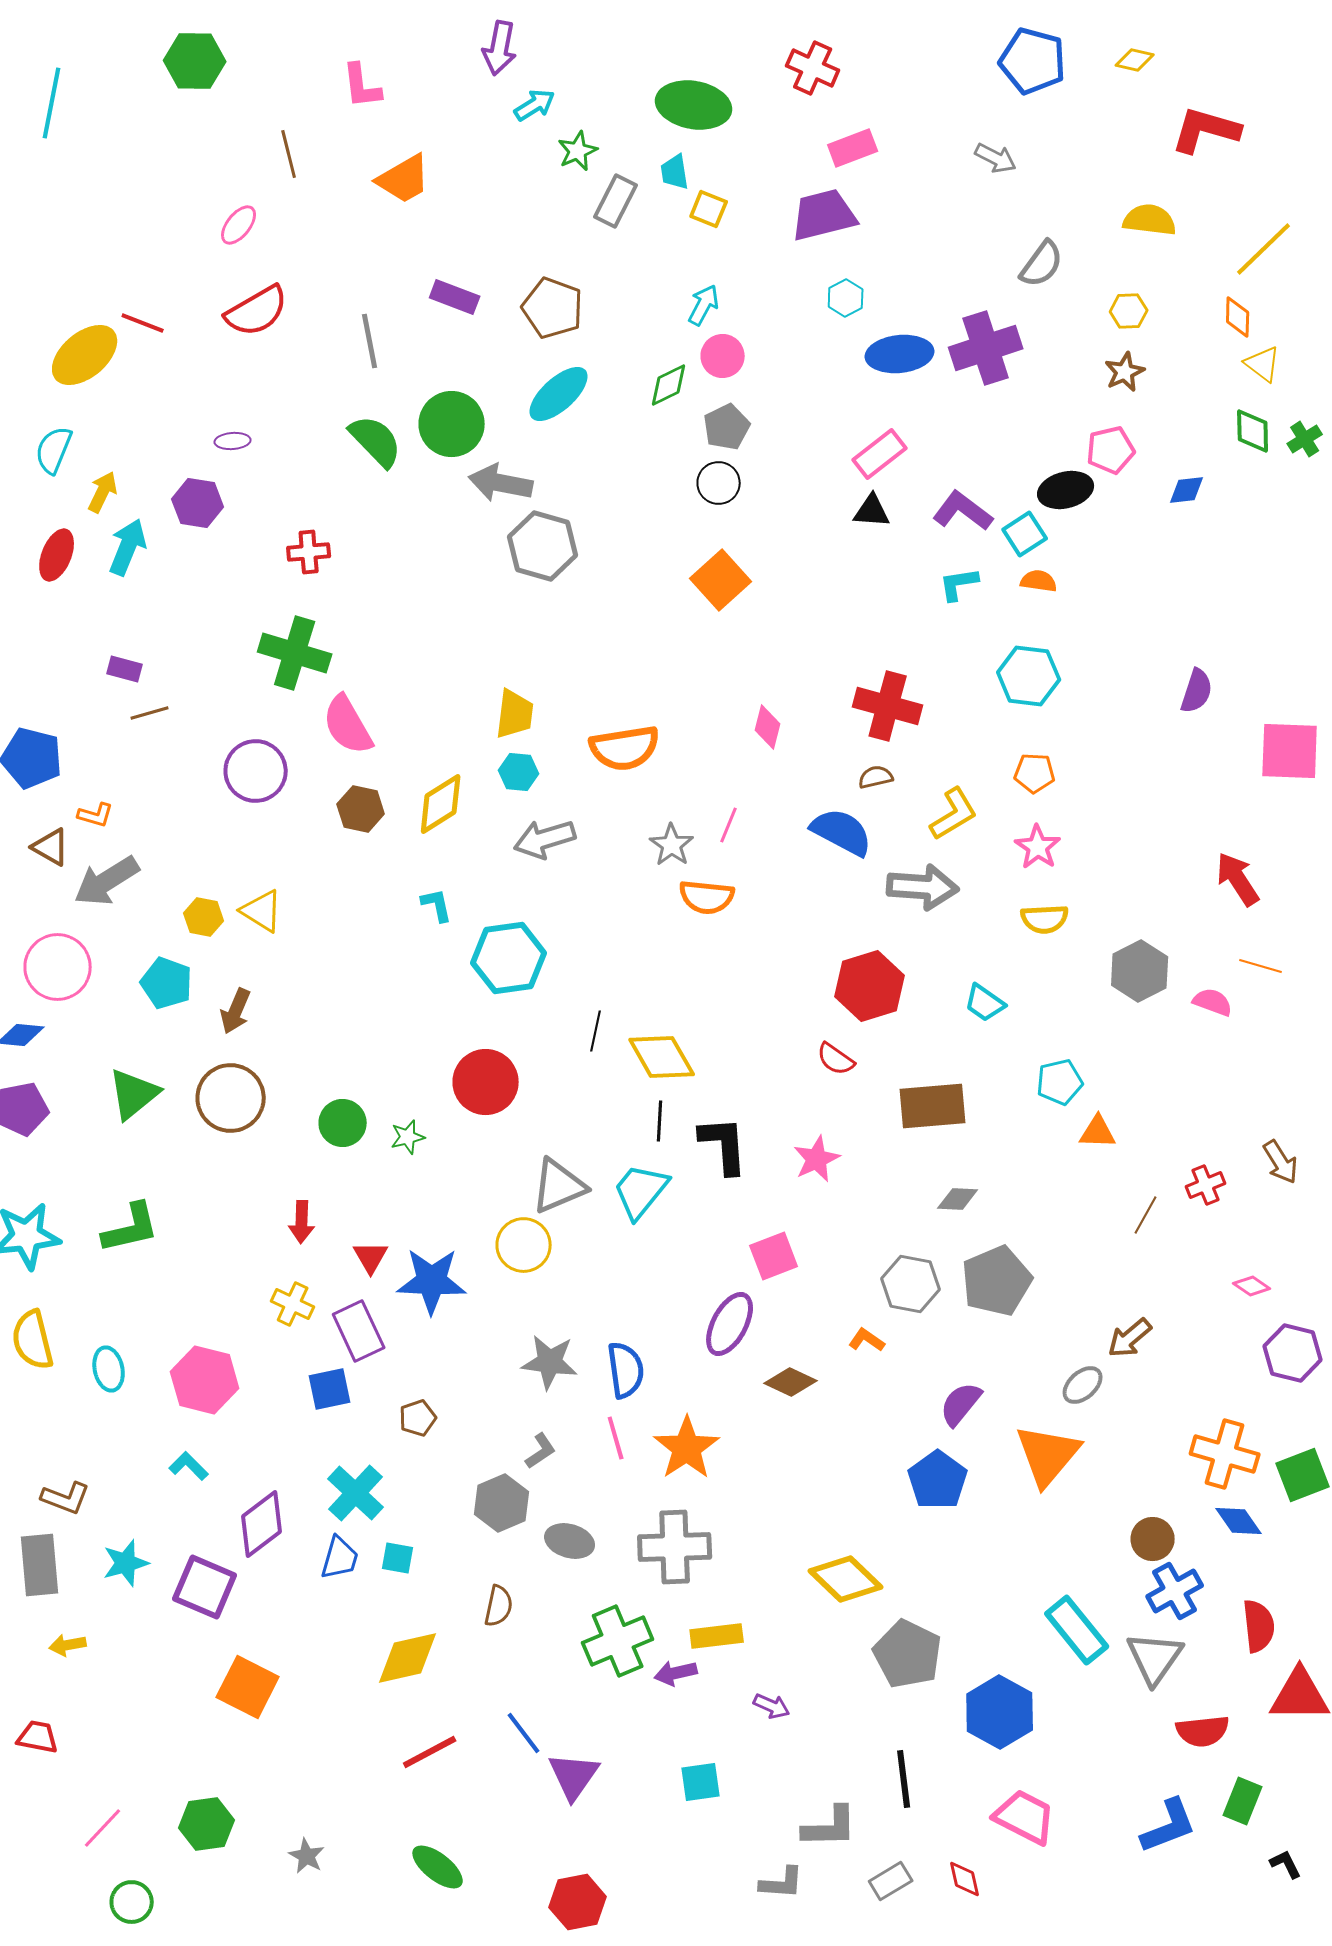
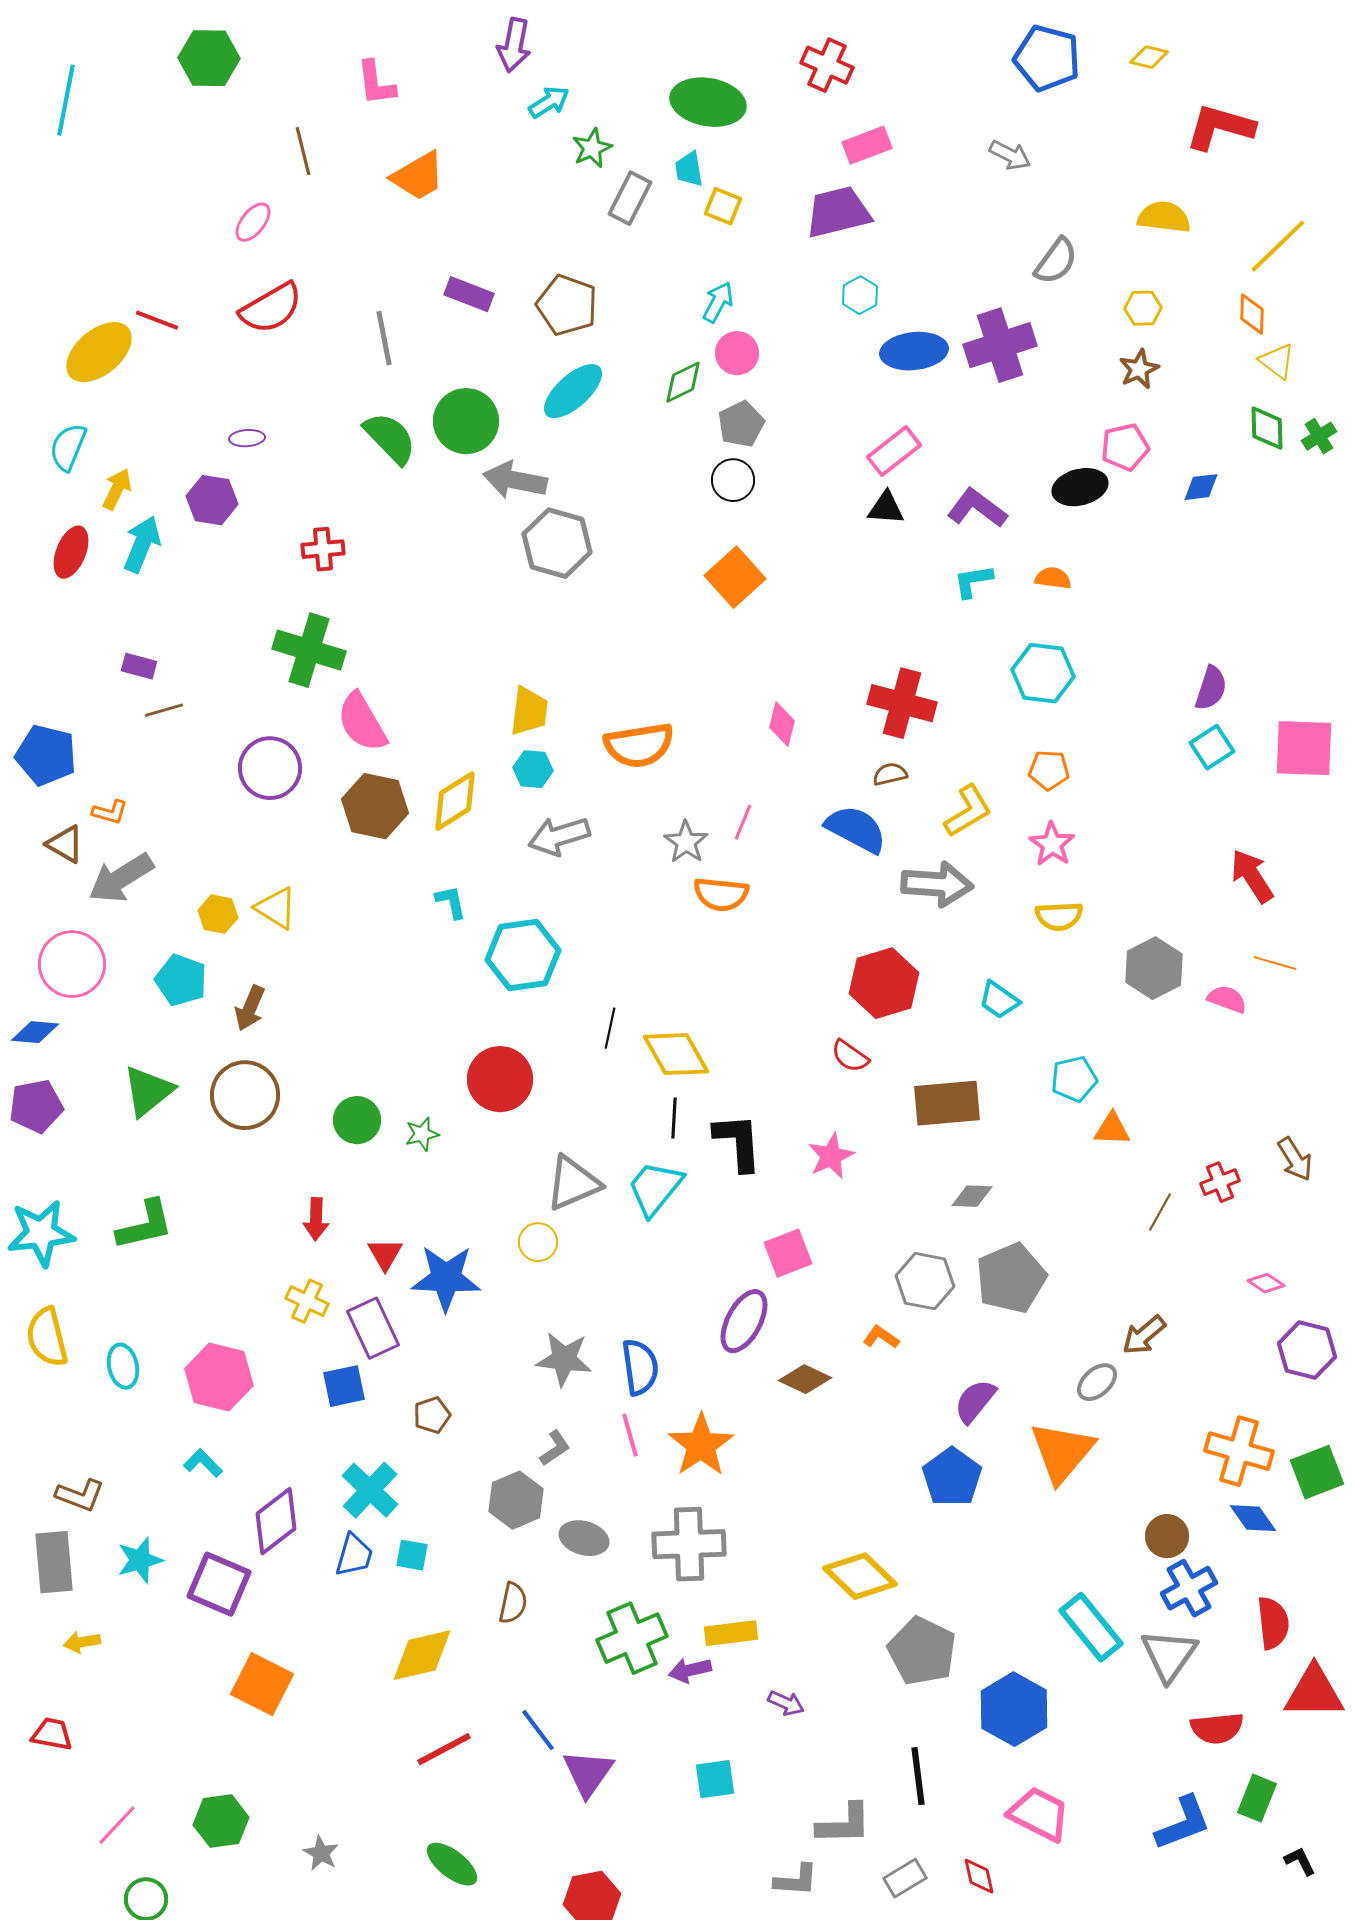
cyan square: (1025, 534) -> (1212, 747), moved
brown hexagon: (361, 809) -> (375, 806), size x1.4
yellow circle: (524, 1245) -> (538, 1242), size x0.7

